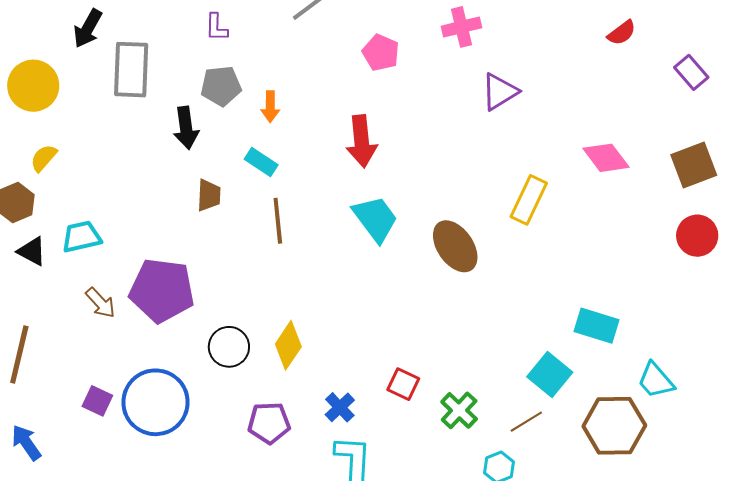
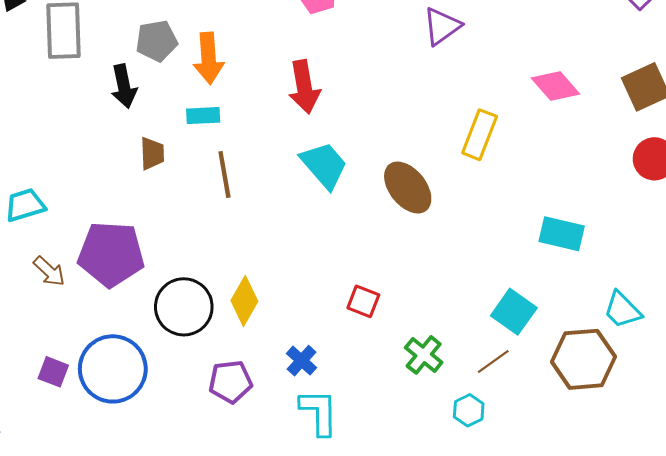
orange arrow: (270, 107) -> (208, 58), size x1.6
cyan rectangle: (261, 162) -> (203, 116), turned -32
cyan rectangle: (596, 326) -> (562, 234), moved
black circle: (229, 347) -> (184, 307), size x1.4
red square: (403, 384) -> (363, 301), moved

